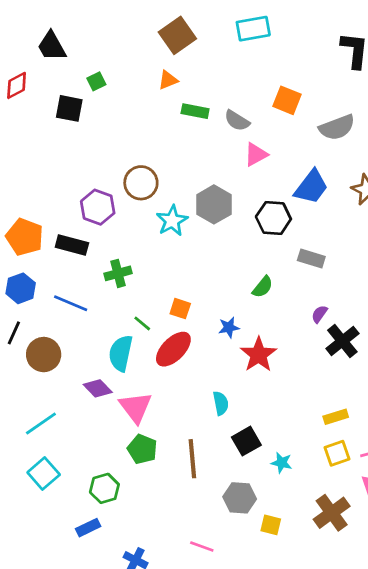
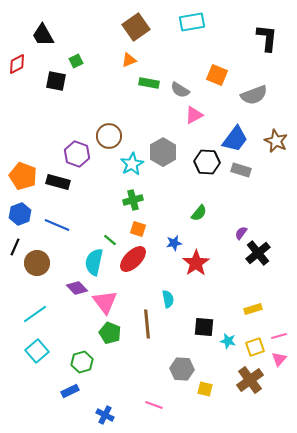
gray rectangle: (311, 259) -> (241, 170), moved
green cross: (118, 273) -> (133, 200), moved
black square: (246, 441) -> (204, 327), moved, turned 35
yellow square: (337, 453) -> (255, 347), moved
brown line: (192, 459) -> (147, 324), moved
cyan star: (282, 463) -> (228, 341), moved

